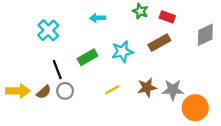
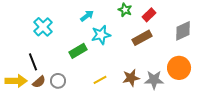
red rectangle: (167, 17) -> (149, 15), turned -64
cyan arrow: (98, 18) -> (87, 16), turned 144
cyan star: (122, 52) -> (101, 35), moved
black line: (57, 70) -> (33, 62), moved
orange circle: (195, 108) -> (179, 68), moved

